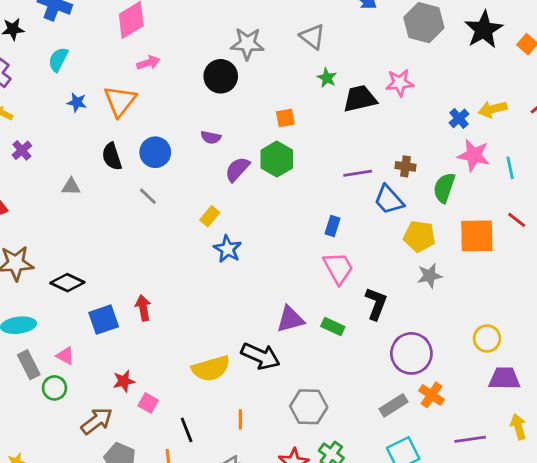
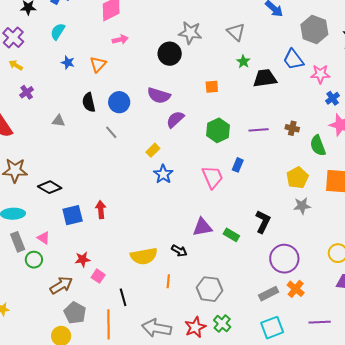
pink star: (400, 83) -> (320, 74), moved
orange triangle: (120, 101) -> (98, 64), size x0.7
purple semicircle: (211, 137) -> (159, 95), size x1.6
green hexagon: (277, 159) -> (218, 130), moved
green semicircle: (444, 188) -> (318, 146), turned -45
blue trapezoid: (389, 200) -> (293, 59), moved
yellow pentagon: (419, 236) -> (297, 178), turned 30
pink trapezoid: (338, 268) -> (212, 177), moved
black arrow: (260, 356) -> (179, 251), size x0.6
orange line: (240, 419) -> (168, 281), moved

